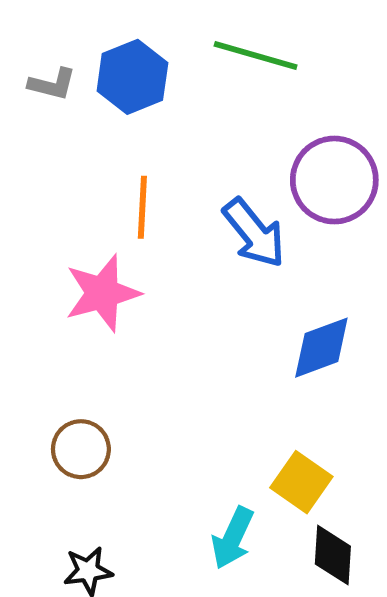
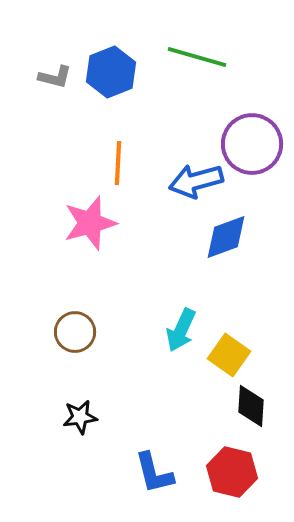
blue arrow: (254, 233) -> (196, 181), turned 114
blue diamond: (321, 348) -> (226, 237), moved
cyan arrow: (233, 538) -> (181, 330), moved

